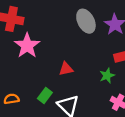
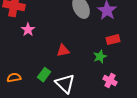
pink star: (27, 46) -> (28, 30), size x0.6

